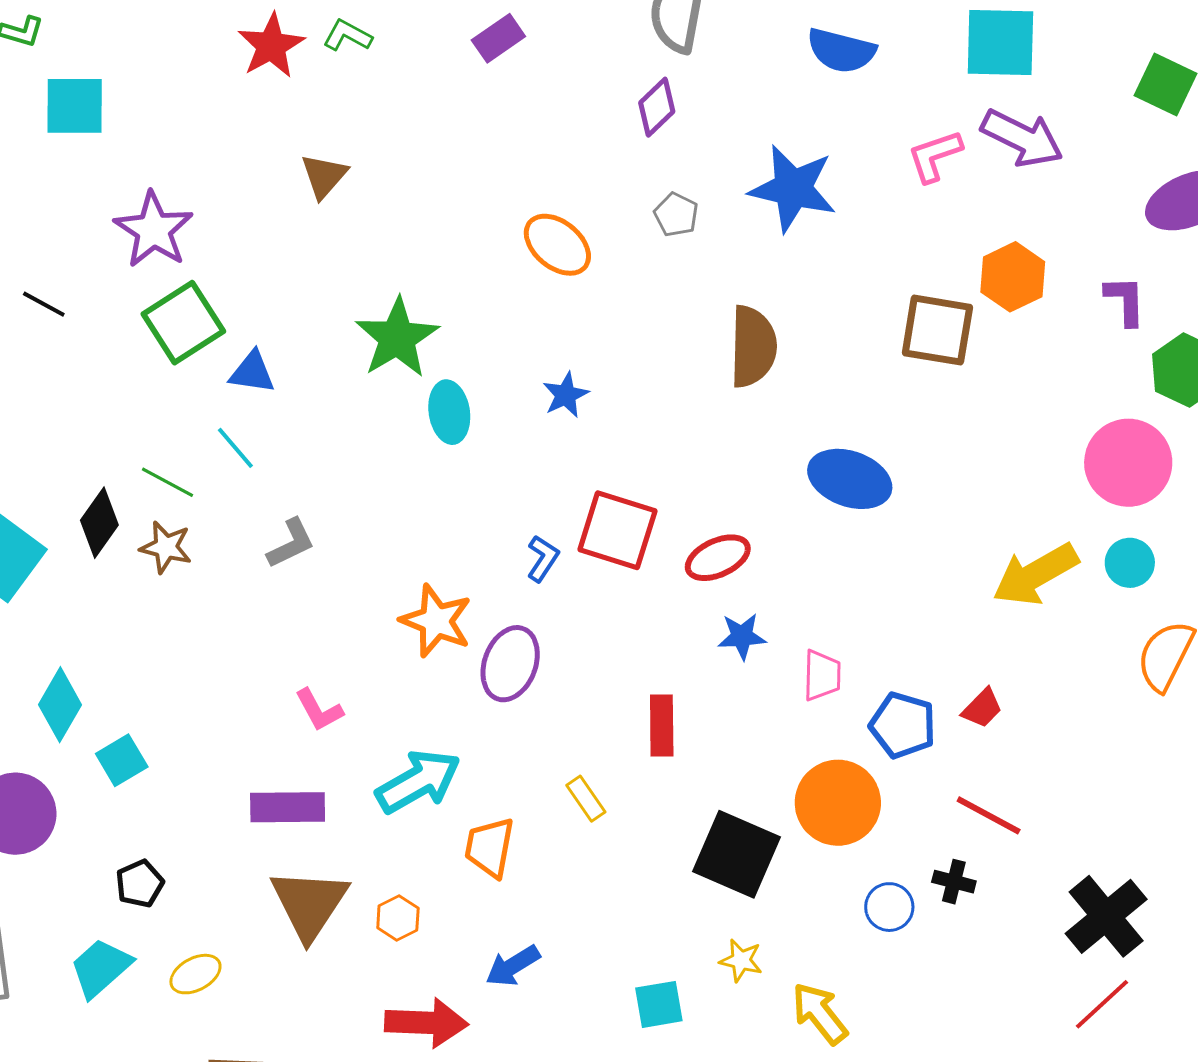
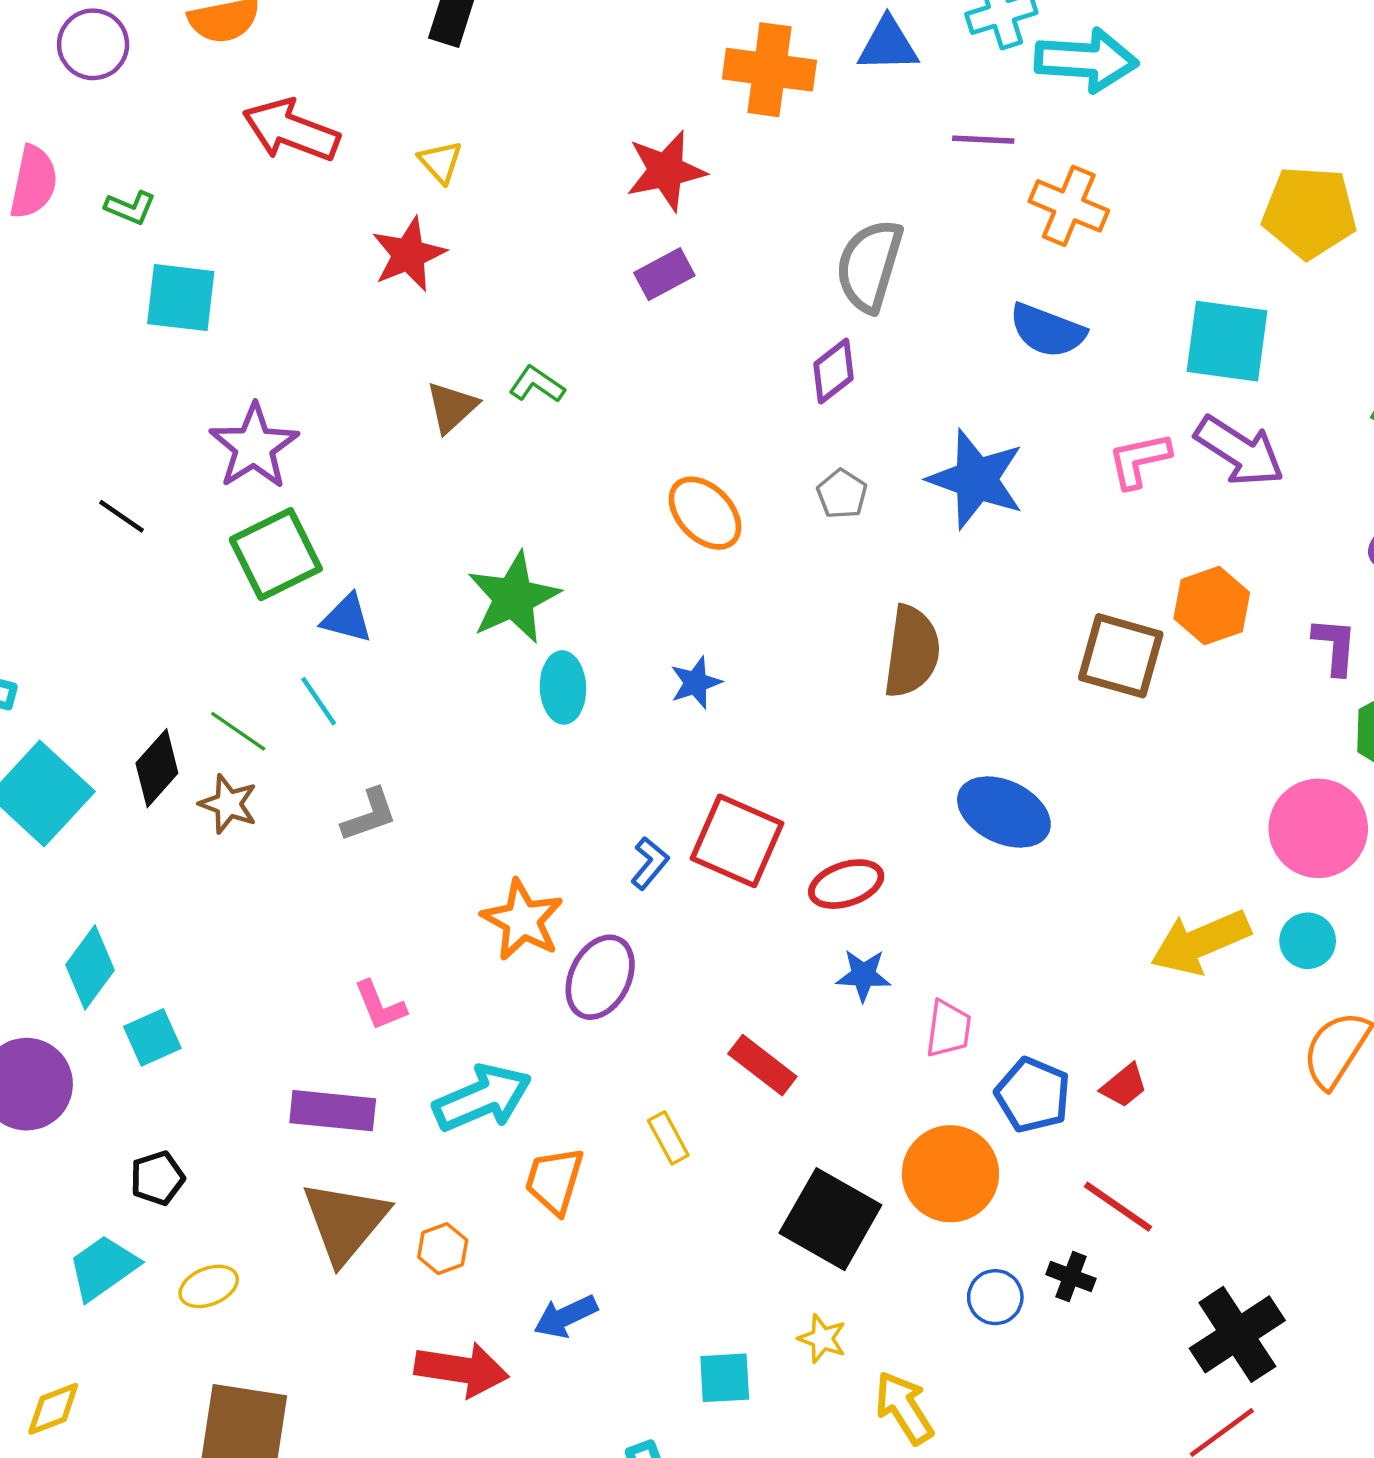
green L-shape: (347, 36) -> (537, 384), moved
red rectangle: (662, 725) -> (762, 1065), turned -58

